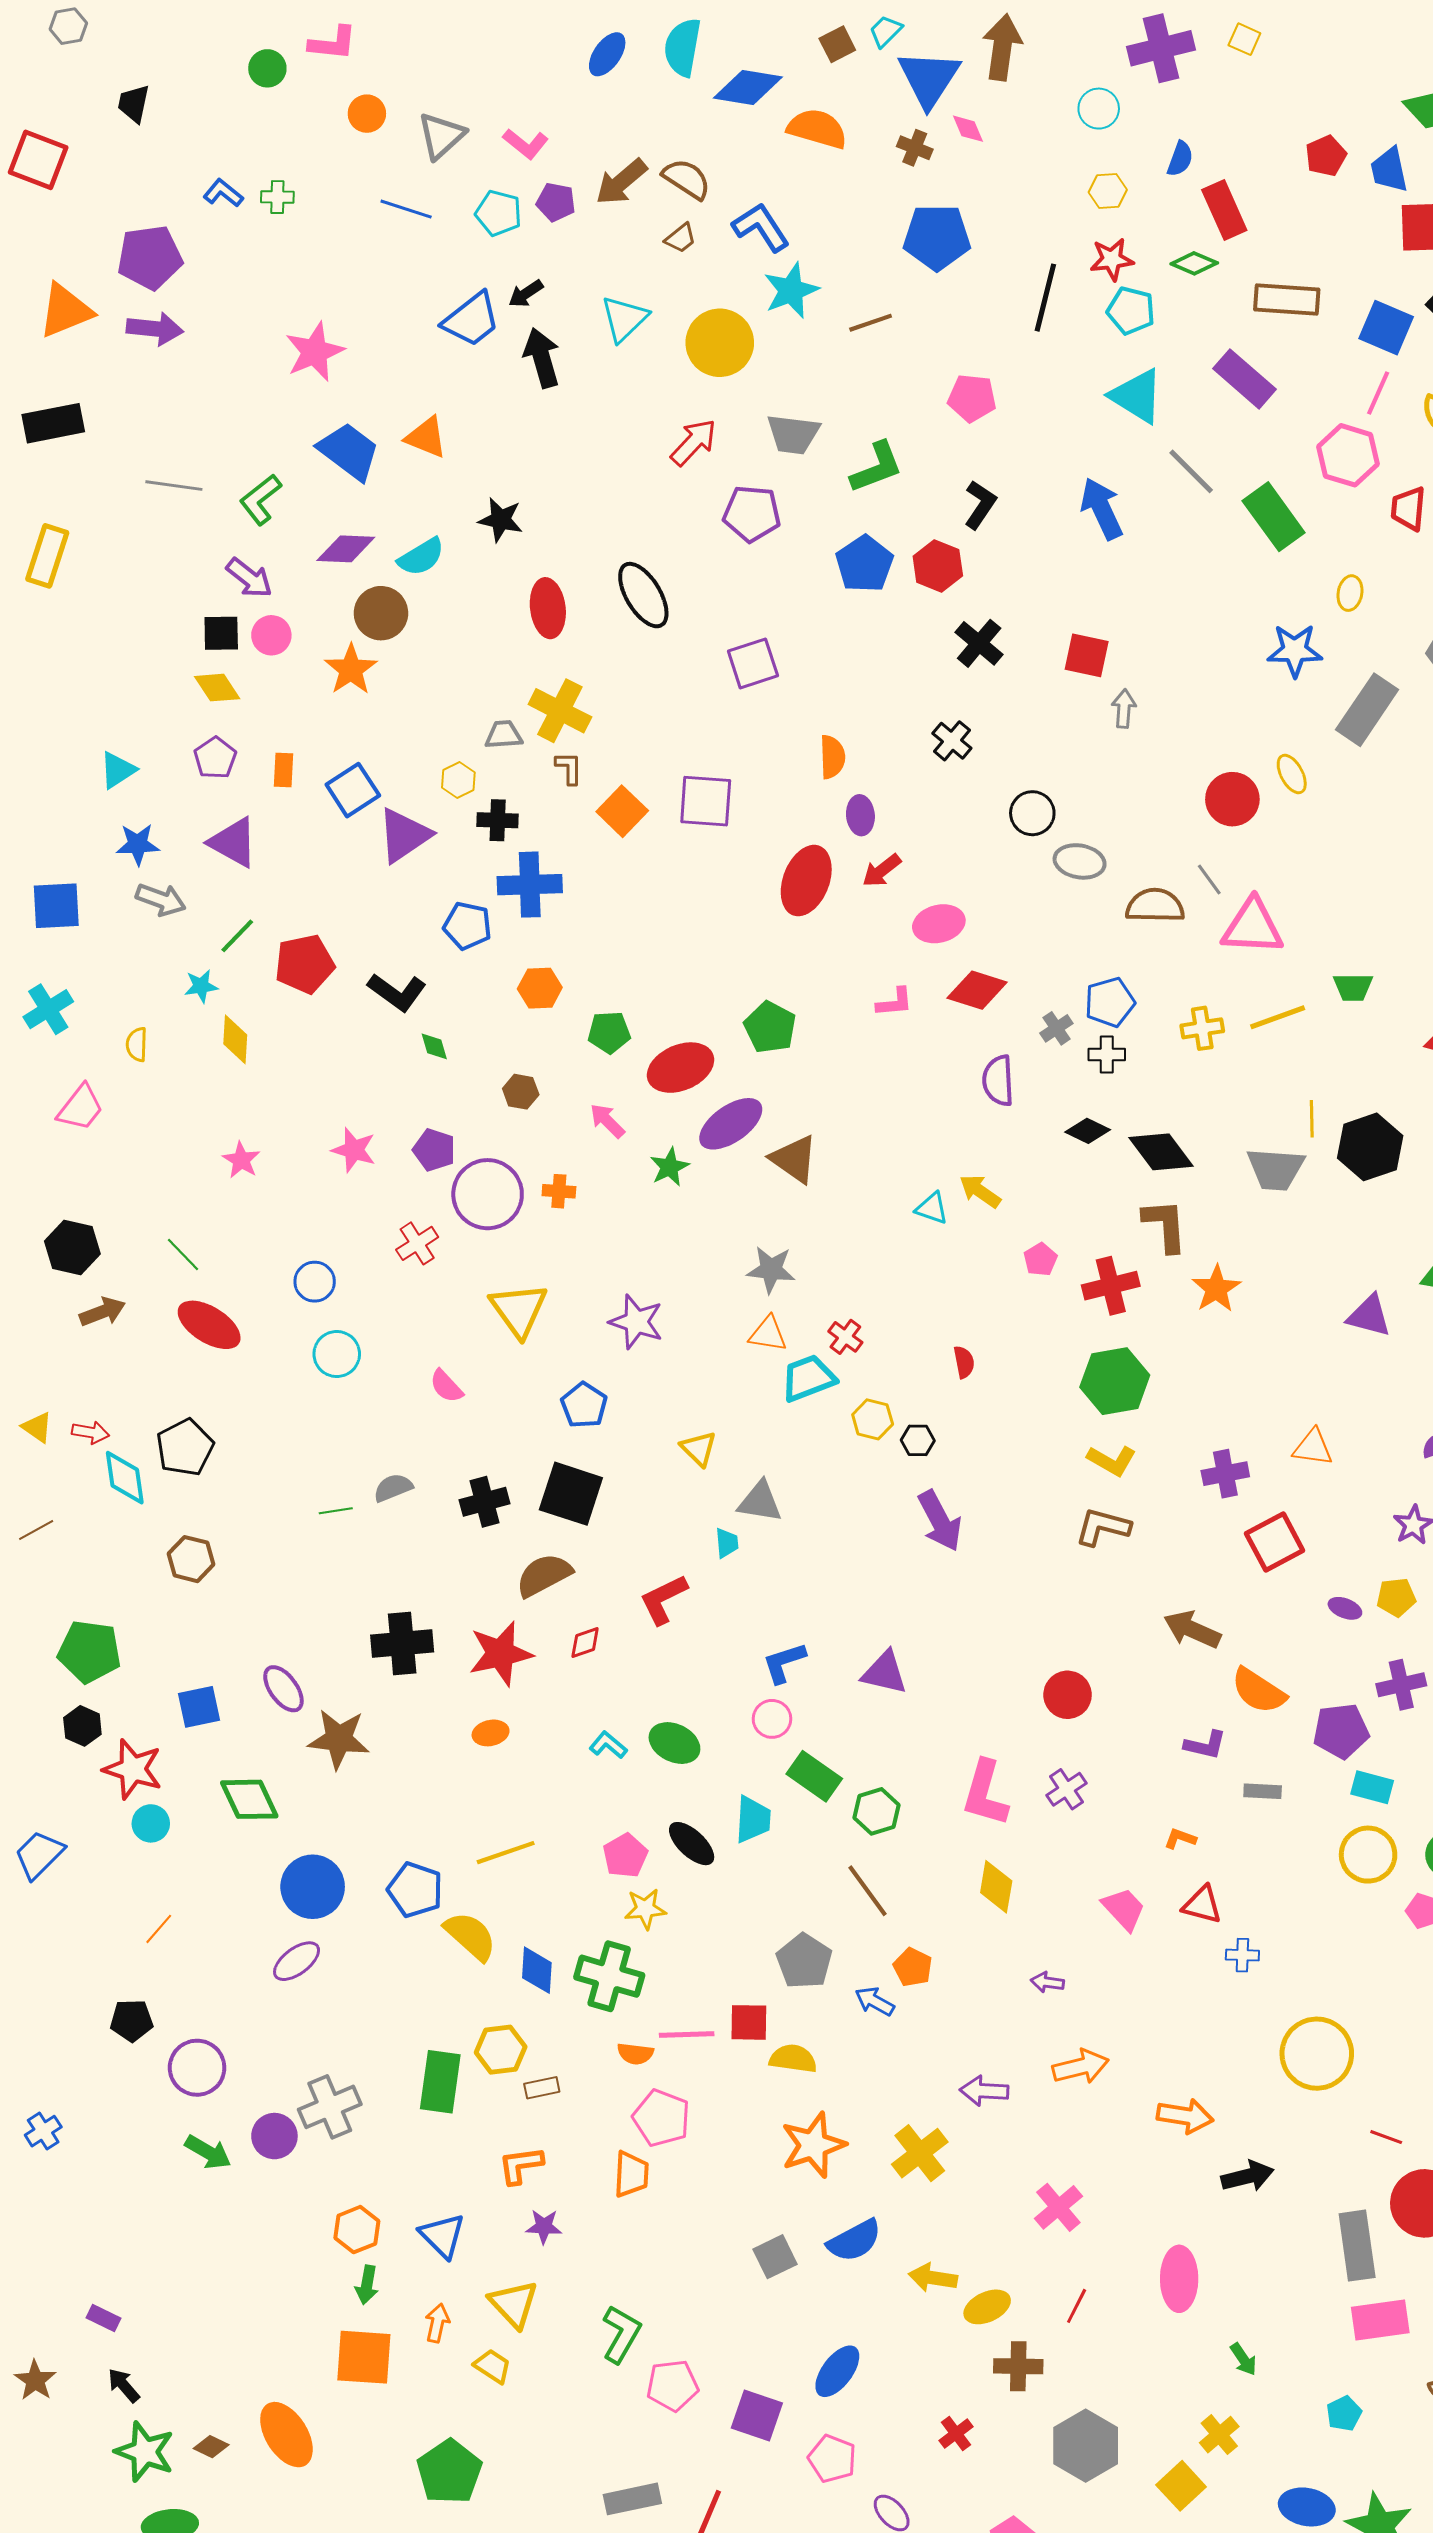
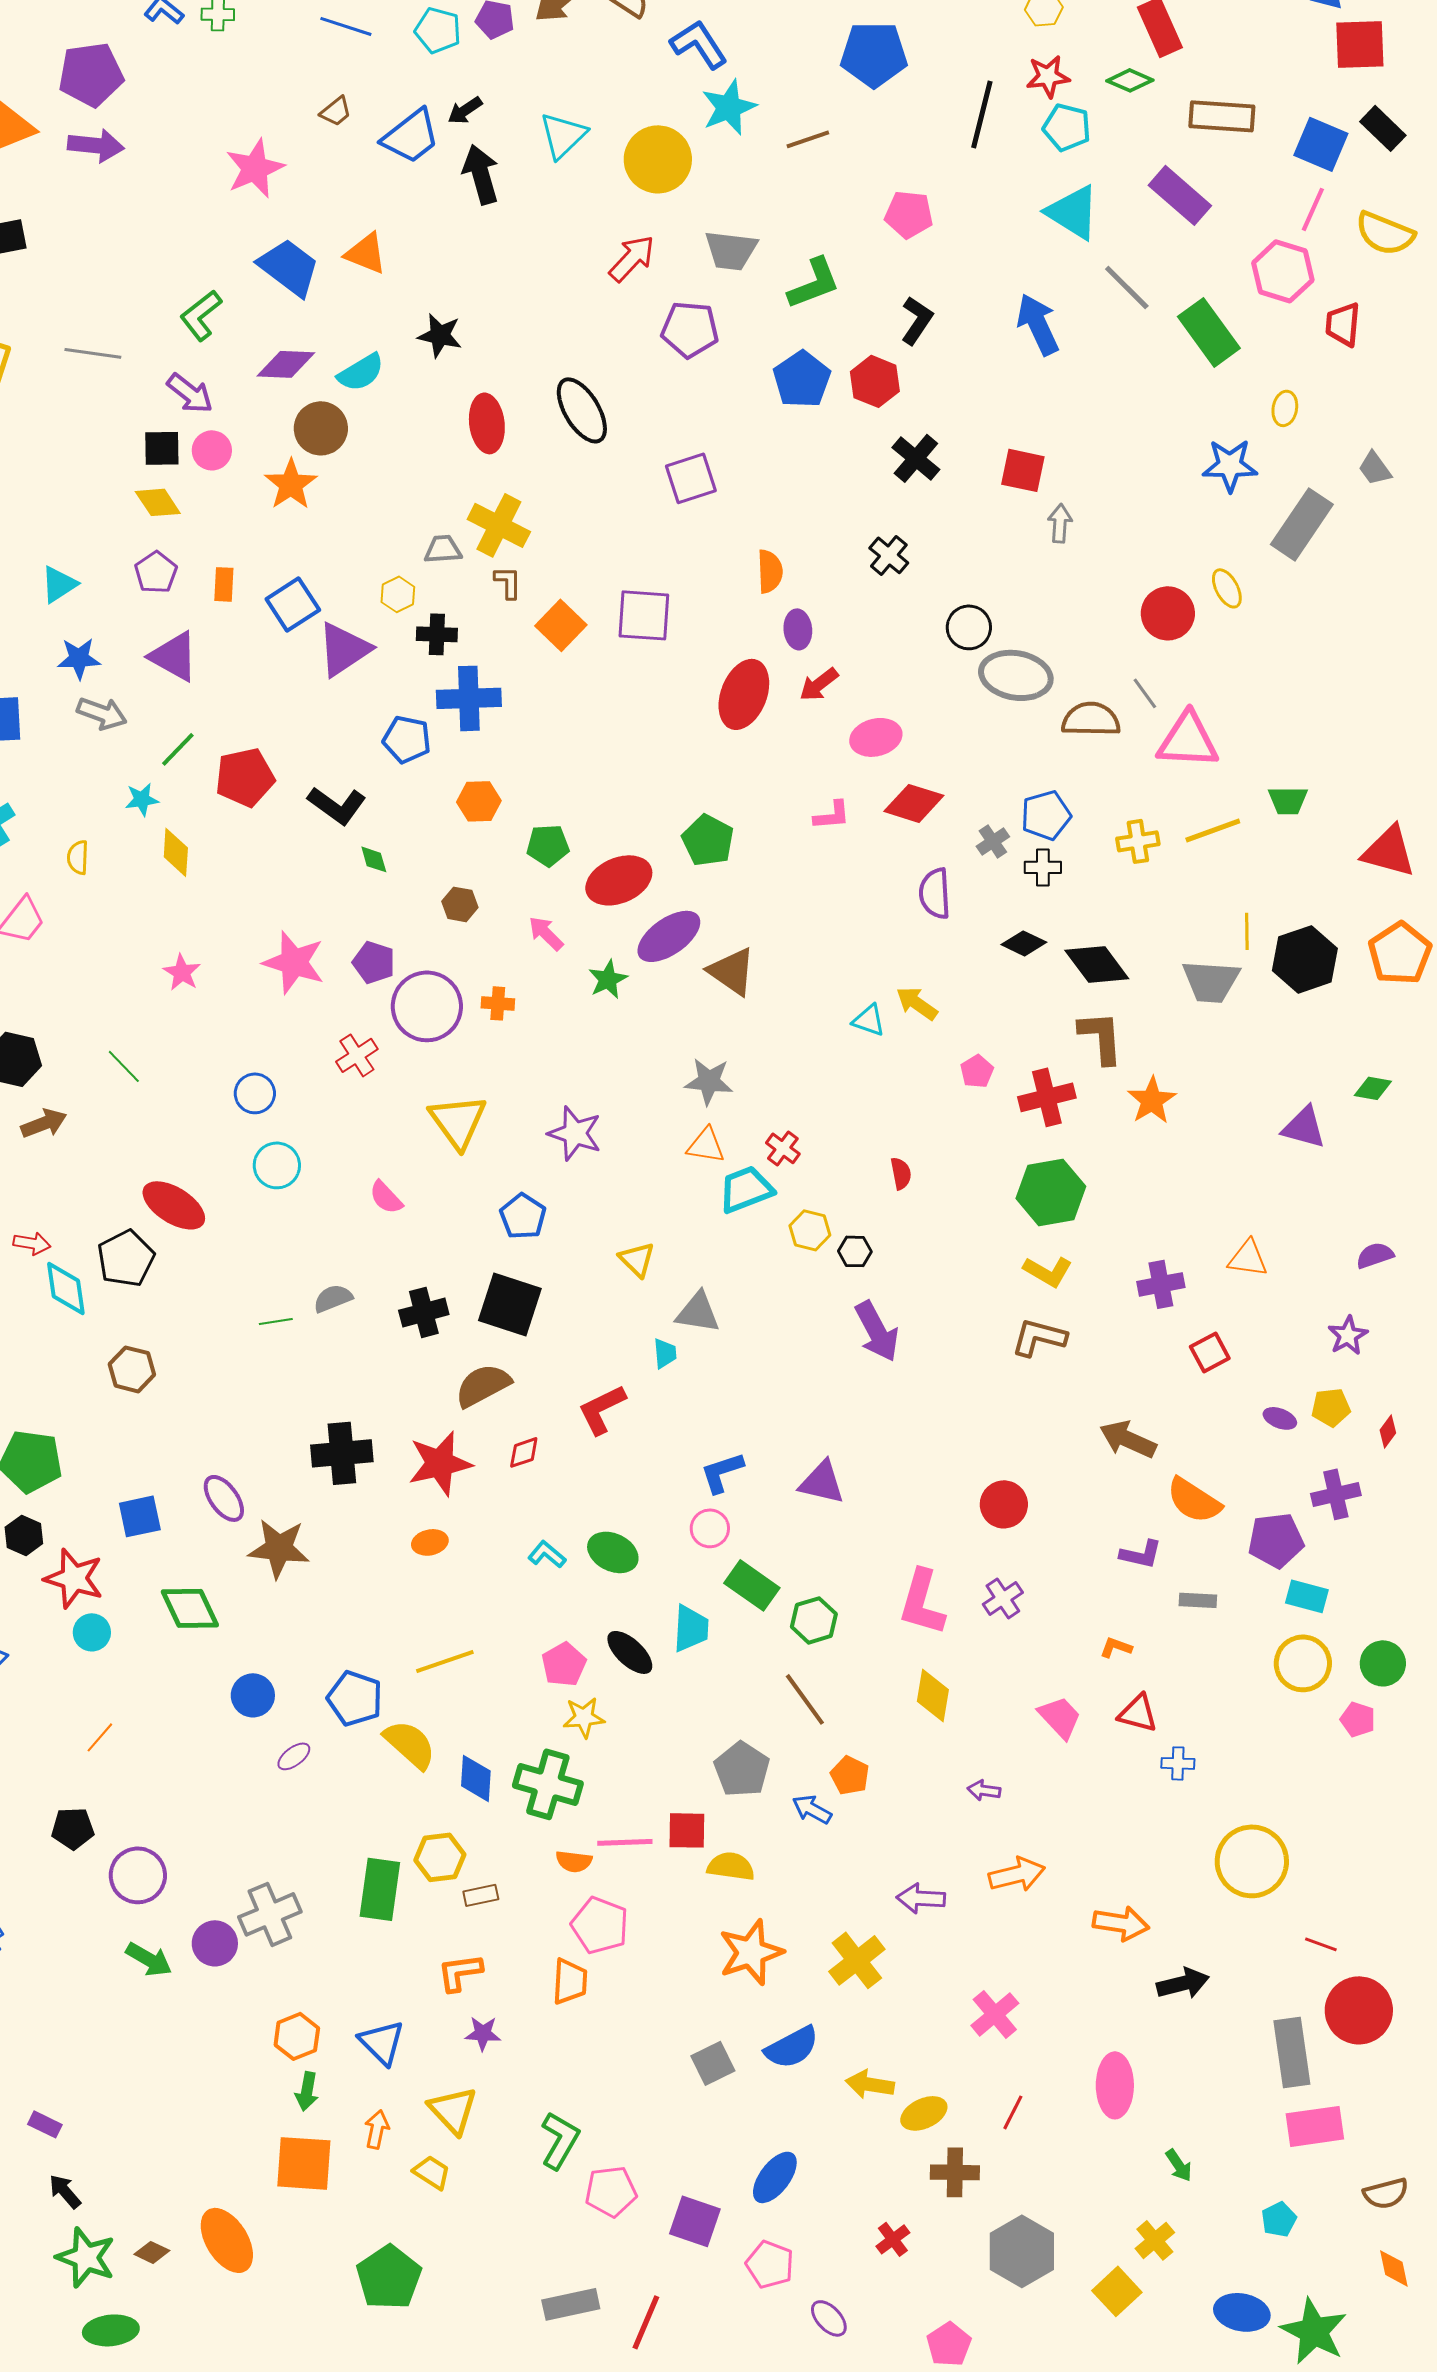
brown trapezoid: (681, 238) -> (336, 111), moved
gray line: (174, 486) -> (93, 353), moved
gray ellipse: (1080, 861) -> (1016, 675), size x1.4
pink star: (354, 1150) -> (294, 962), size x1.4
red ellipse: (209, 1325) -> (174, 1205), moved
red square: (1275, 1542) -> (1210, 1352), size x0.7
blue circle: (313, 1887) -> (253, 1695), size x0.7
purple ellipse: (297, 1961) -> (294, 1756), moved, size x0.7

